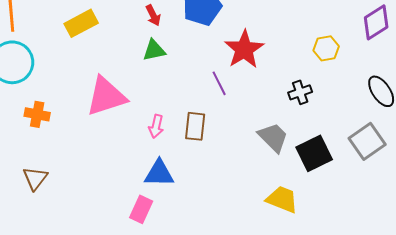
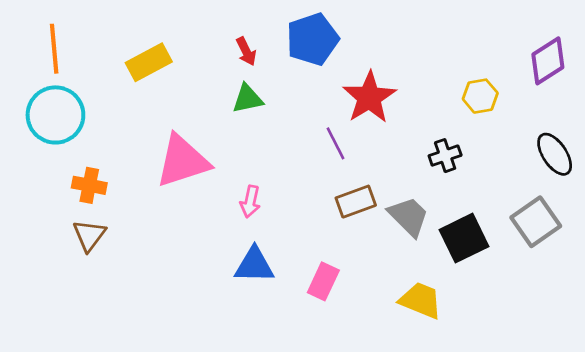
brown rectangle: (195, 126) -> (356, 202), moved, turned 64
brown triangle: (35, 178) -> (89, 235), moved
pink rectangle: (141, 209) -> (323, 281), moved

